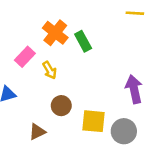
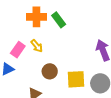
orange cross: (55, 33) -> (36, 17), turned -30
pink rectangle: (25, 57) -> (18, 50), moved

